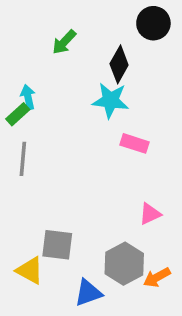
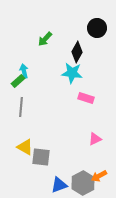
gray hexagon: (124, 264) -> (83, 183), moved
yellow triangle: (30, 271) -> (25, 147), moved

